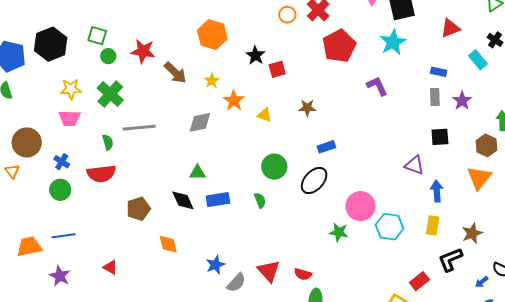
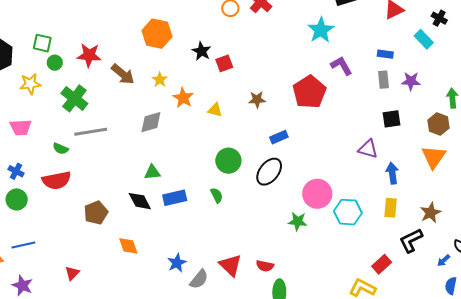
cyan star: (393, 42) -> (321, 30), moved
red pentagon: (339, 46) -> (309, 92), moved
purple L-shape: (377, 86) -> (341, 66), moved
yellow star: (71, 89) -> (30, 84), moved
green cross: (110, 94) -> (74, 98), moved
purple star: (462, 101) -> (411, 81), turned -30
green semicircle: (108, 142) -> (61, 149), turned 133
red triangle: (110, 267) -> (72, 273), turned 49

